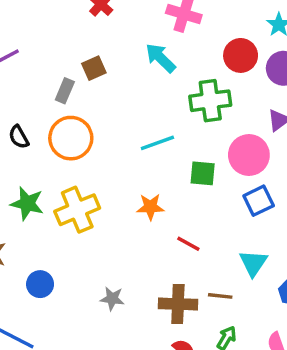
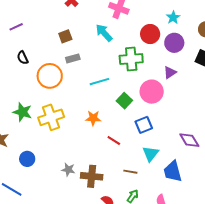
gray rectangle: (65, 91) -> (73, 58), moved, turned 48
black semicircle: (19, 137) -> (23, 58), moved
green square: (203, 173) -> (124, 101), turned 35
blue square: (259, 201) -> (144, 125), moved
brown cross: (178, 304) -> (92, 176), moved

